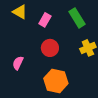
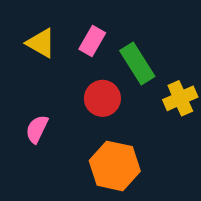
yellow triangle: (20, 12) -> (41, 43), moved
green rectangle: (77, 18) -> (137, 64), moved

